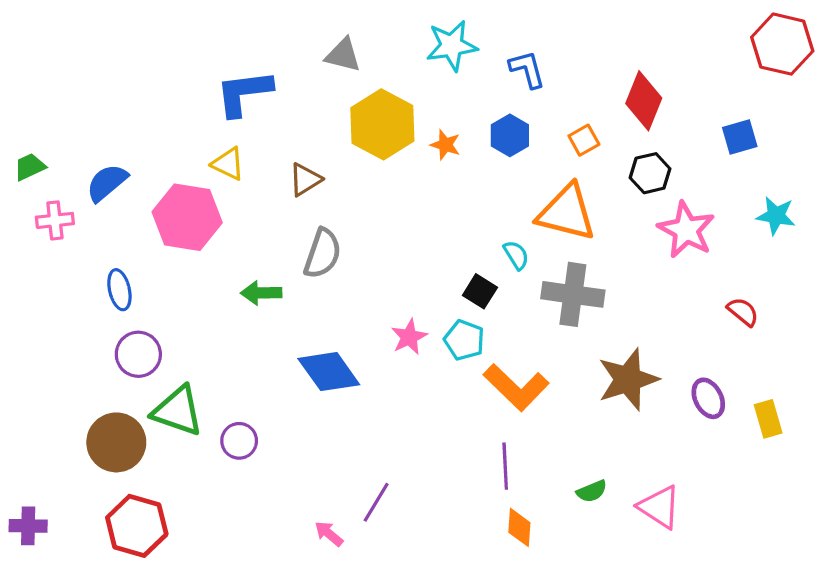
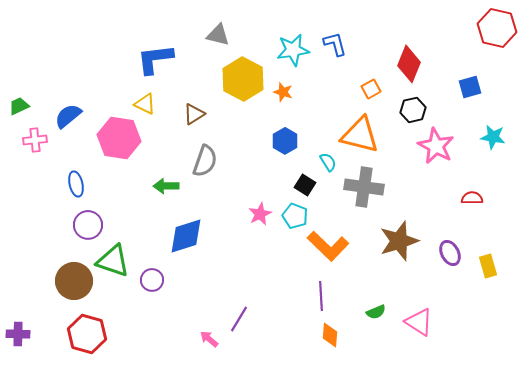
cyan star: (452, 46) -> (293, 50), moved
blue hexagon: (510, 135) -> (285, 141), moved
red semicircle: (743, 312) -> (472, 198), turned -40
blue diamond: (329, 372) -> (186, 236), moved, turned -72

